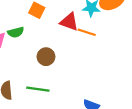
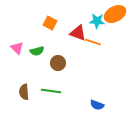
green semicircle: (16, 32) -> (37, 51), moved

